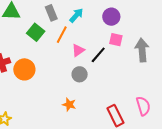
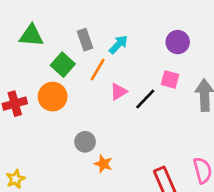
purple circle: (111, 17) -> (178, 42), moved
orange circle: (24, 69) -> (53, 97), moved
gray circle: (80, 74) -> (85, 142), moved

